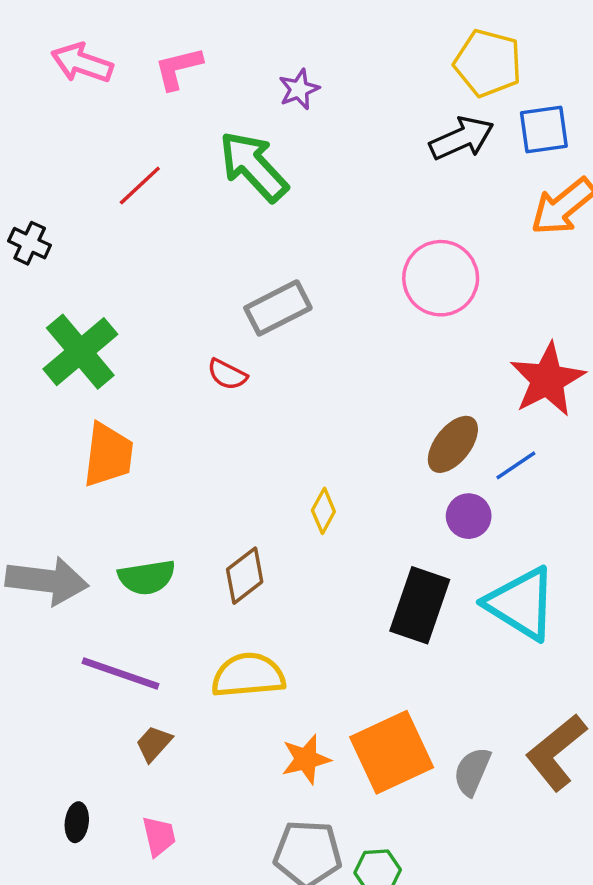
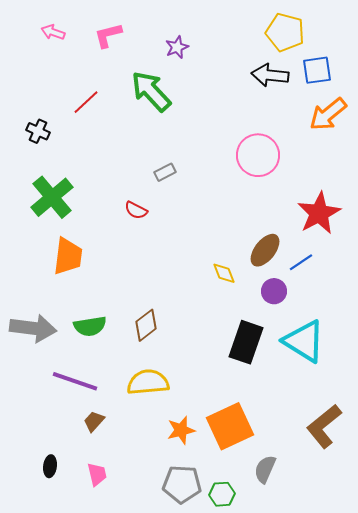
pink arrow: (82, 63) -> (53, 32), size x0.7
black arrow: (462, 138) -> (270, 75), turned -150
black cross: (30, 243) -> (38, 131), moved
gray rectangle: (278, 308) -> (165, 172), size x0.6
yellow diamond: (323, 511) -> (224, 273), moved, turned -50
gray semicircle: (472, 771) -> (265, 469), moved

